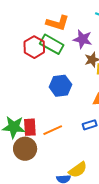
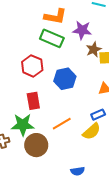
red hexagon: (34, 47) -> (32, 66), moved
red rectangle: (30, 127) -> (33, 101), moved
yellow semicircle: (78, 170) -> (92, 131), moved

